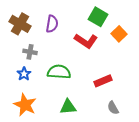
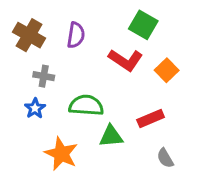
orange square: (119, 34) -> (167, 70), moved
orange star: (25, 105) -> (61, 154), moved
green triangle: (68, 107) -> (111, 136), moved

